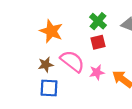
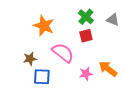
brown star: (46, 65) -> (30, 59), moved
pink star: (97, 72) -> (86, 74), moved

